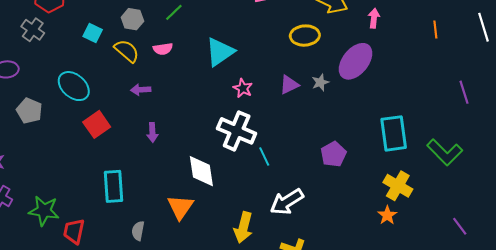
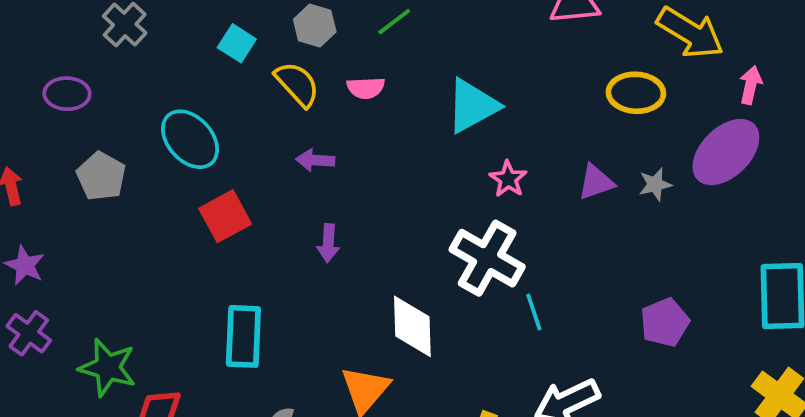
pink arrow: (374, 18) -> (751, 85), moved

